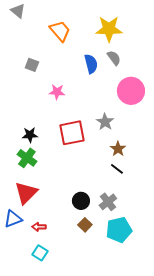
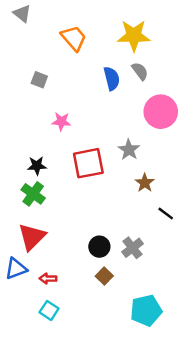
pink star: (57, 92) -> (61, 121), moved
black line: (117, 169) -> (166, 213), moved
cyan pentagon: (119, 230) -> (146, 310), moved

